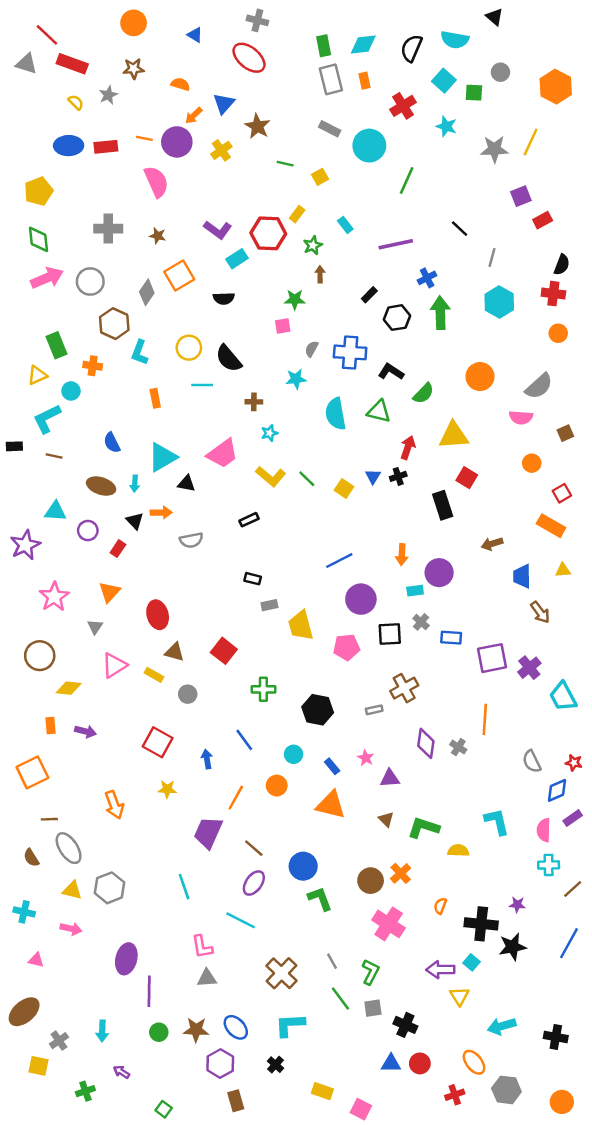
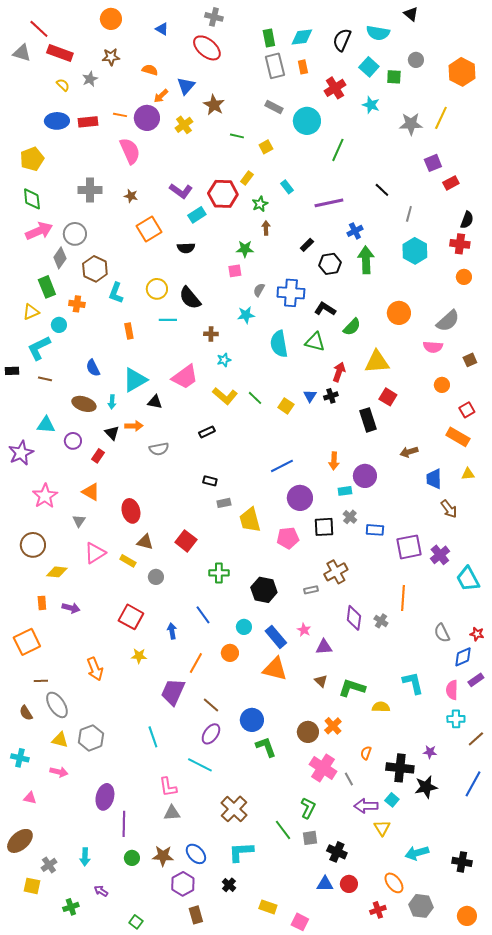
gray diamond: (147, 292) -> (60, 258), moved
orange triangle: (109, 592) -> (91, 492), turned -42
blue rectangle: (332, 766) -> (276, 637), size x1.6
gray line: (332, 961) -> (349, 779), moved

